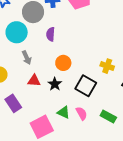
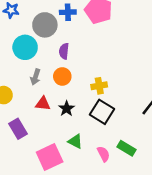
gray arrow: (27, 58) -> (35, 77), turned 40
orange circle: (63, 63) -> (62, 76), moved
yellow cross: (107, 66) -> (99, 86), moved, turned -32
pink semicircle: (82, 113) -> (104, 154), moved

